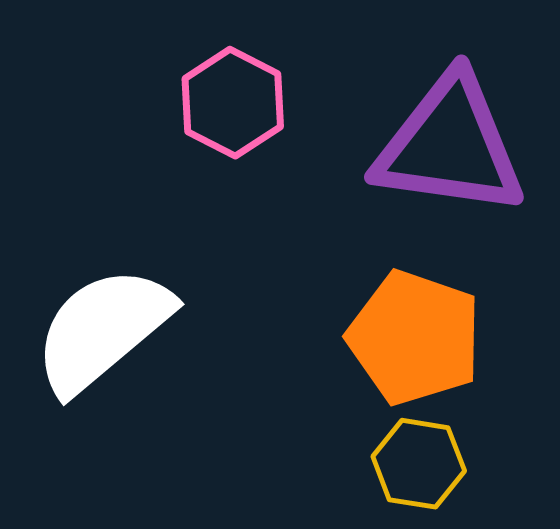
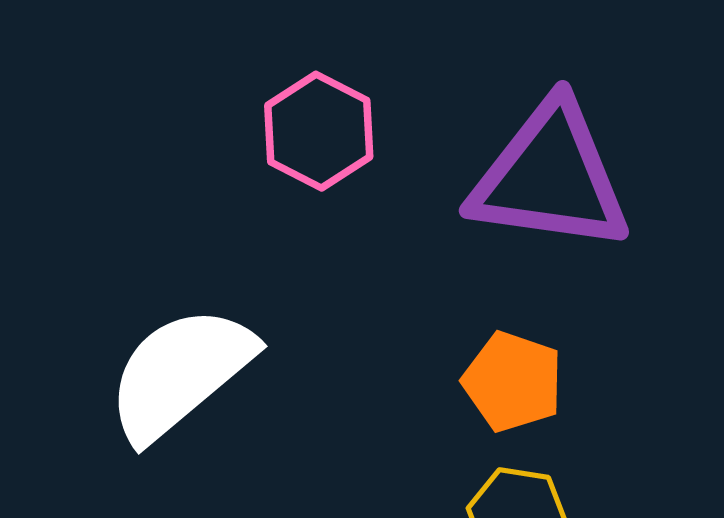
orange pentagon: (415, 338) -> (513, 382), size x0.7

